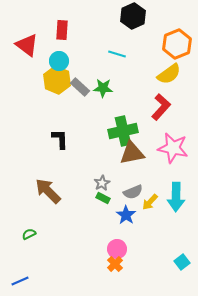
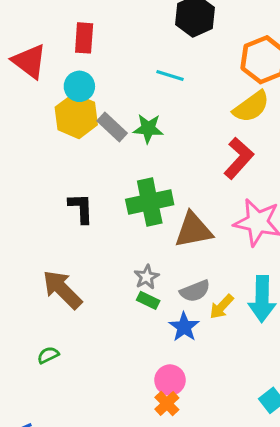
green cross: (123, 131) -> (150, 202), moved
green semicircle: (29, 234) -> (48, 355), moved

